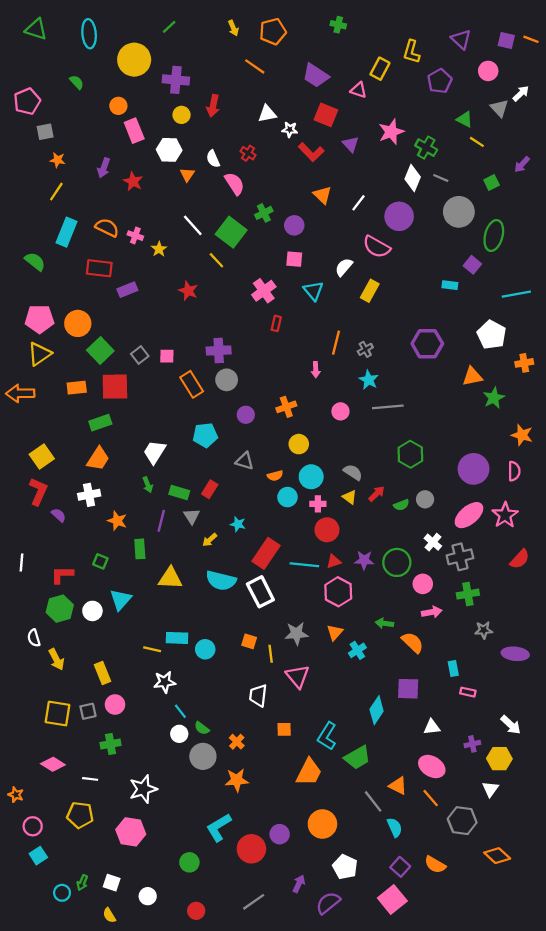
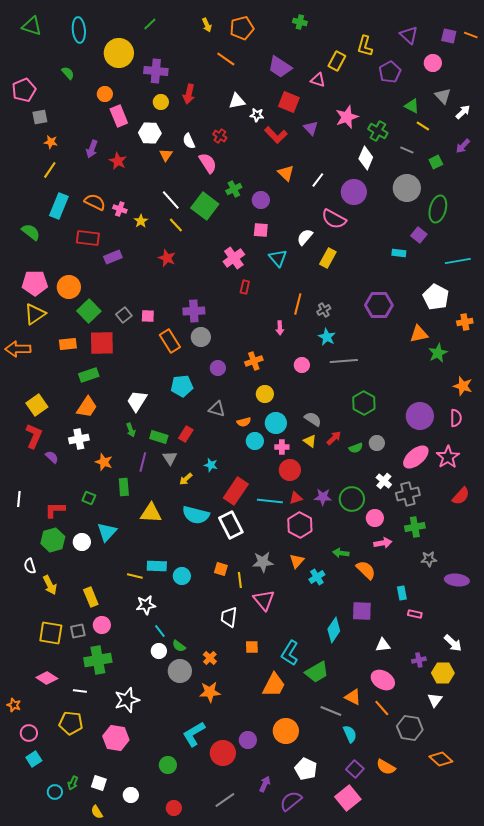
white arrow: (521, 93) -> (463, 112), moved
gray line: (441, 178) -> (407, 150), moved
yellow line: (216, 260) -> (176, 225), moved
green cross: (110, 744) -> (98, 660), size x1.5
gray line: (373, 801) -> (331, 711), turned -30

